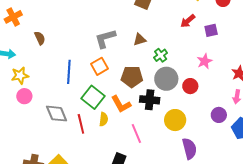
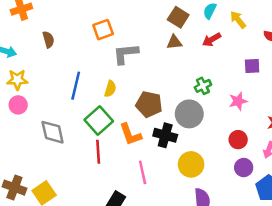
red arrow: (188, 21) -> (212, 40), moved
brown triangle: (140, 40) -> (174, 42), moved
green cross: (161, 55) -> (203, 86), moved
orange square: (99, 66) -> (103, 30), moved
red circle: (190, 86) -> (238, 140), moved
yellow semicircle: (104, 119) -> (110, 89), moved
red line: (81, 124) -> (98, 152), moved

